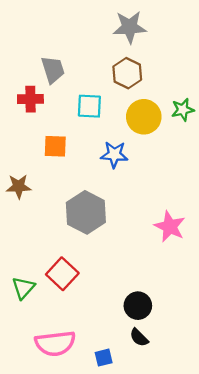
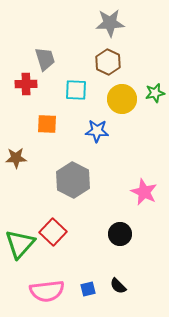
green triangle: (23, 288) -> (20, 244), size x1.5
black circle: (138, 306) -> (120, 234), moved
blue square: (104, 358) -> (88, 289), moved

